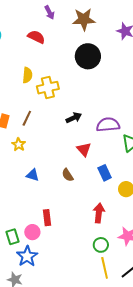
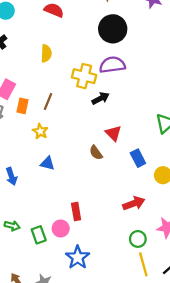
yellow cross: (48, 88) -> (84, 76), moved, turned 30
purple semicircle: (108, 125) -> (112, 65), moved
blue triangle: (33, 175) -> (47, 163), moved
brown semicircle: (68, 175) -> (96, 153), moved
red arrow: (99, 213) -> (134, 203), turned 66
blue star: (27, 256) -> (78, 257), moved

